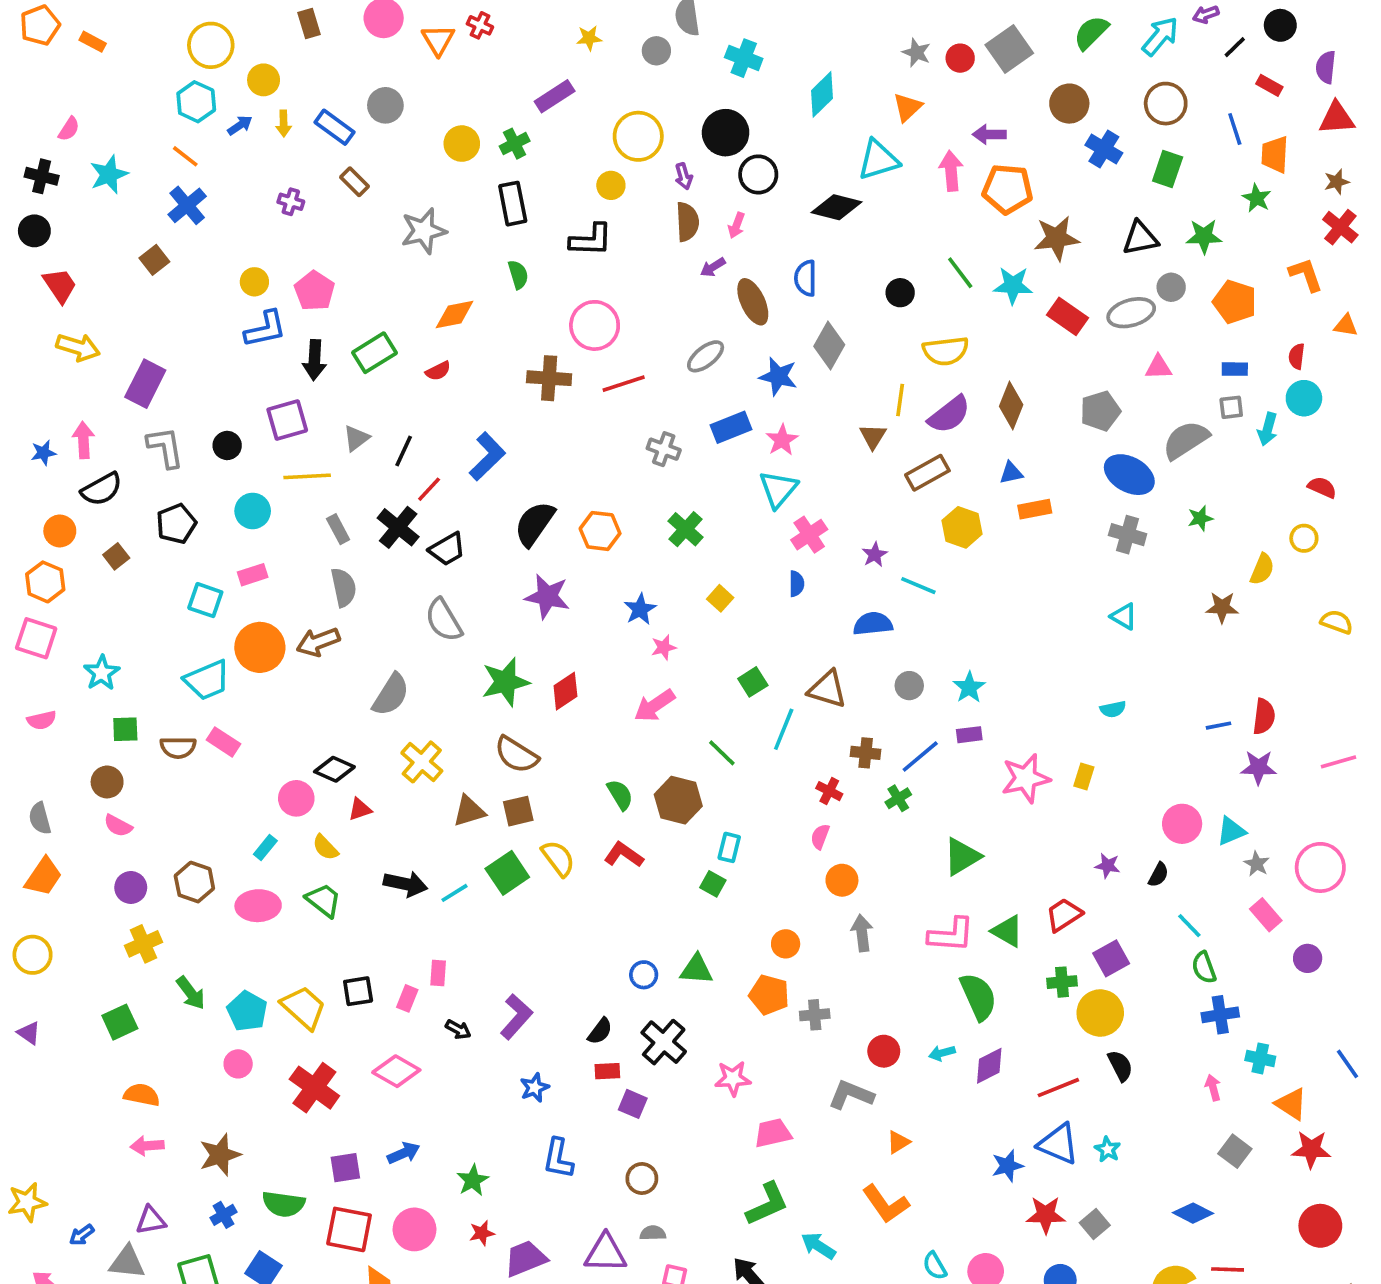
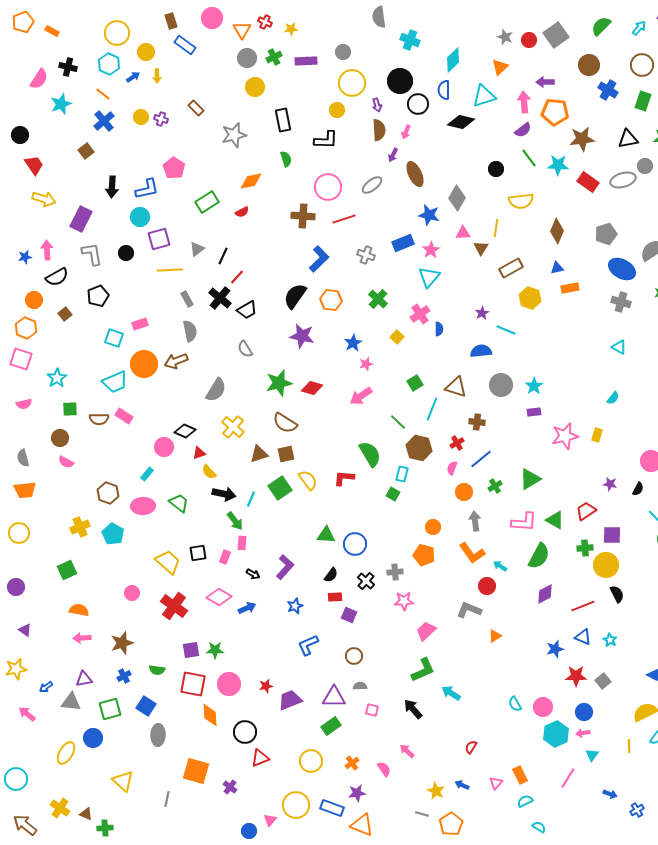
cyan arrow: (1160, 36) -> (639, 28), size x0.7
yellow star: (589, 38) -> (291, 29), moved
gray circle: (656, 51) -> (343, 52), moved
purple rectangle: (555, 96) -> (306, 61), turned 30
gray circle: (385, 105) -> (247, 58), moved
blue rectangle: (334, 127) -> (185, 45), moved
pink semicircle: (69, 129) -> (39, 79), size x1.5
green cross: (515, 144) -> (274, 57), moved
black cross: (42, 176) -> (68, 67), moved
purple arrow: (713, 267) -> (393, 155), turned -32
blue semicircle: (806, 278) -> (444, 90), moved
yellow circle: (254, 282) -> (141, 117), moved
gray ellipse: (706, 356) -> (372, 185), moved
black arrow: (314, 360) -> (112, 187), moved
pink triangle: (1158, 367) -> (463, 233), moved
purple semicircle: (949, 415) -> (523, 130), moved, size x0.7
blue L-shape: (487, 456) -> (319, 259), moved
cyan circle: (253, 511) -> (140, 217), moved
pink cross: (809, 535) -> (420, 314), moved
gray semicircle: (444, 620) -> (245, 349), size x0.7
gray circle: (909, 686) -> (501, 385), size x1.5
red diamond: (565, 691) -> (312, 388), turned 50
cyan semicircle: (1113, 709) -> (613, 398), turned -40
blue line: (920, 757) -> (481, 459), moved
red cross: (829, 791) -> (457, 443), turned 32
green semicircle: (620, 795) -> (370, 454), moved, size x1.5
green cross: (898, 798) -> (495, 486), moved
brown hexagon: (678, 800) -> (419, 448), moved
yellow semicircle: (325, 847) -> (209, 472), moved
red L-shape: (624, 855) -> (344, 478), turned -30
orange trapezoid: (43, 877) -> (25, 490), turned 50
purple circle: (131, 887) -> (16, 587), moved
cyan line: (455, 893) -> (251, 499), turned -35
purple square: (1111, 958) -> (612, 535), turned 30
green triangle: (696, 969) -> (326, 535), moved
blue circle: (644, 975) -> (355, 544), size x1.5
green arrow: (191, 993) -> (235, 521), moved
green semicircle: (978, 997) -> (539, 556), turned 52
cyan pentagon: (247, 1011) -> (113, 534), moved
gray cross: (815, 1015) -> (395, 572), moved
purple triangle: (29, 1033) -> (25, 630), moved
black cross: (664, 1042) -> (366, 581), size x0.7
cyan arrow: (942, 1053) -> (500, 566), moved, turned 48
pink trapezoid: (773, 1133) -> (426, 631), turned -30
blue triangle: (1058, 1144) -> (583, 637), size x0.7
blue arrow: (404, 1153) -> (247, 608), moved
blue L-shape: (558, 1158) -> (308, 645), turned 55
green star: (473, 1180) -> (215, 650), moved, turned 30
green semicircle: (284, 1204) -> (157, 670), size x0.7
orange L-shape: (886, 1204) -> (472, 553), moved

